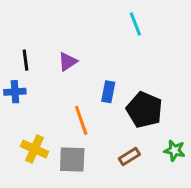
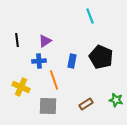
blue cross: (15, 92) -> (39, 61), moved
black pentagon: (144, 110) -> (101, 57), moved
yellow cross: (35, 149) -> (21, 87), moved

